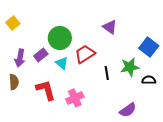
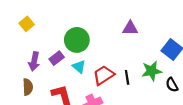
purple triangle: (110, 27) -> (130, 28), turned -35
red trapezoid: (85, 54) -> (104, 75), moved
black semicircle: (149, 80) -> (172, 85), turned -120

